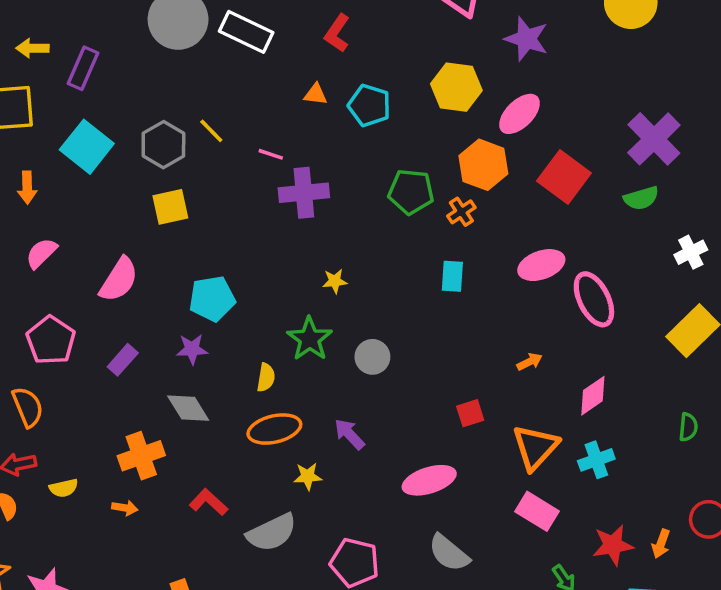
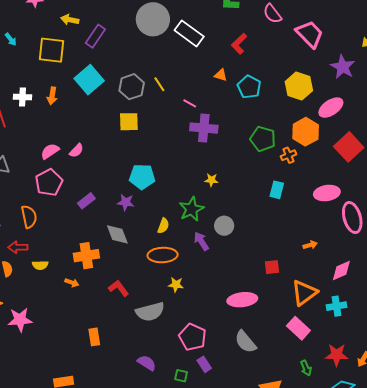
pink semicircle: (41, 253) -> (50, 151), moved
pink semicircle: (119, 280) -> (76, 151), moved, size x0.6
purple arrow: (349, 434) -> (201, 241), moved

